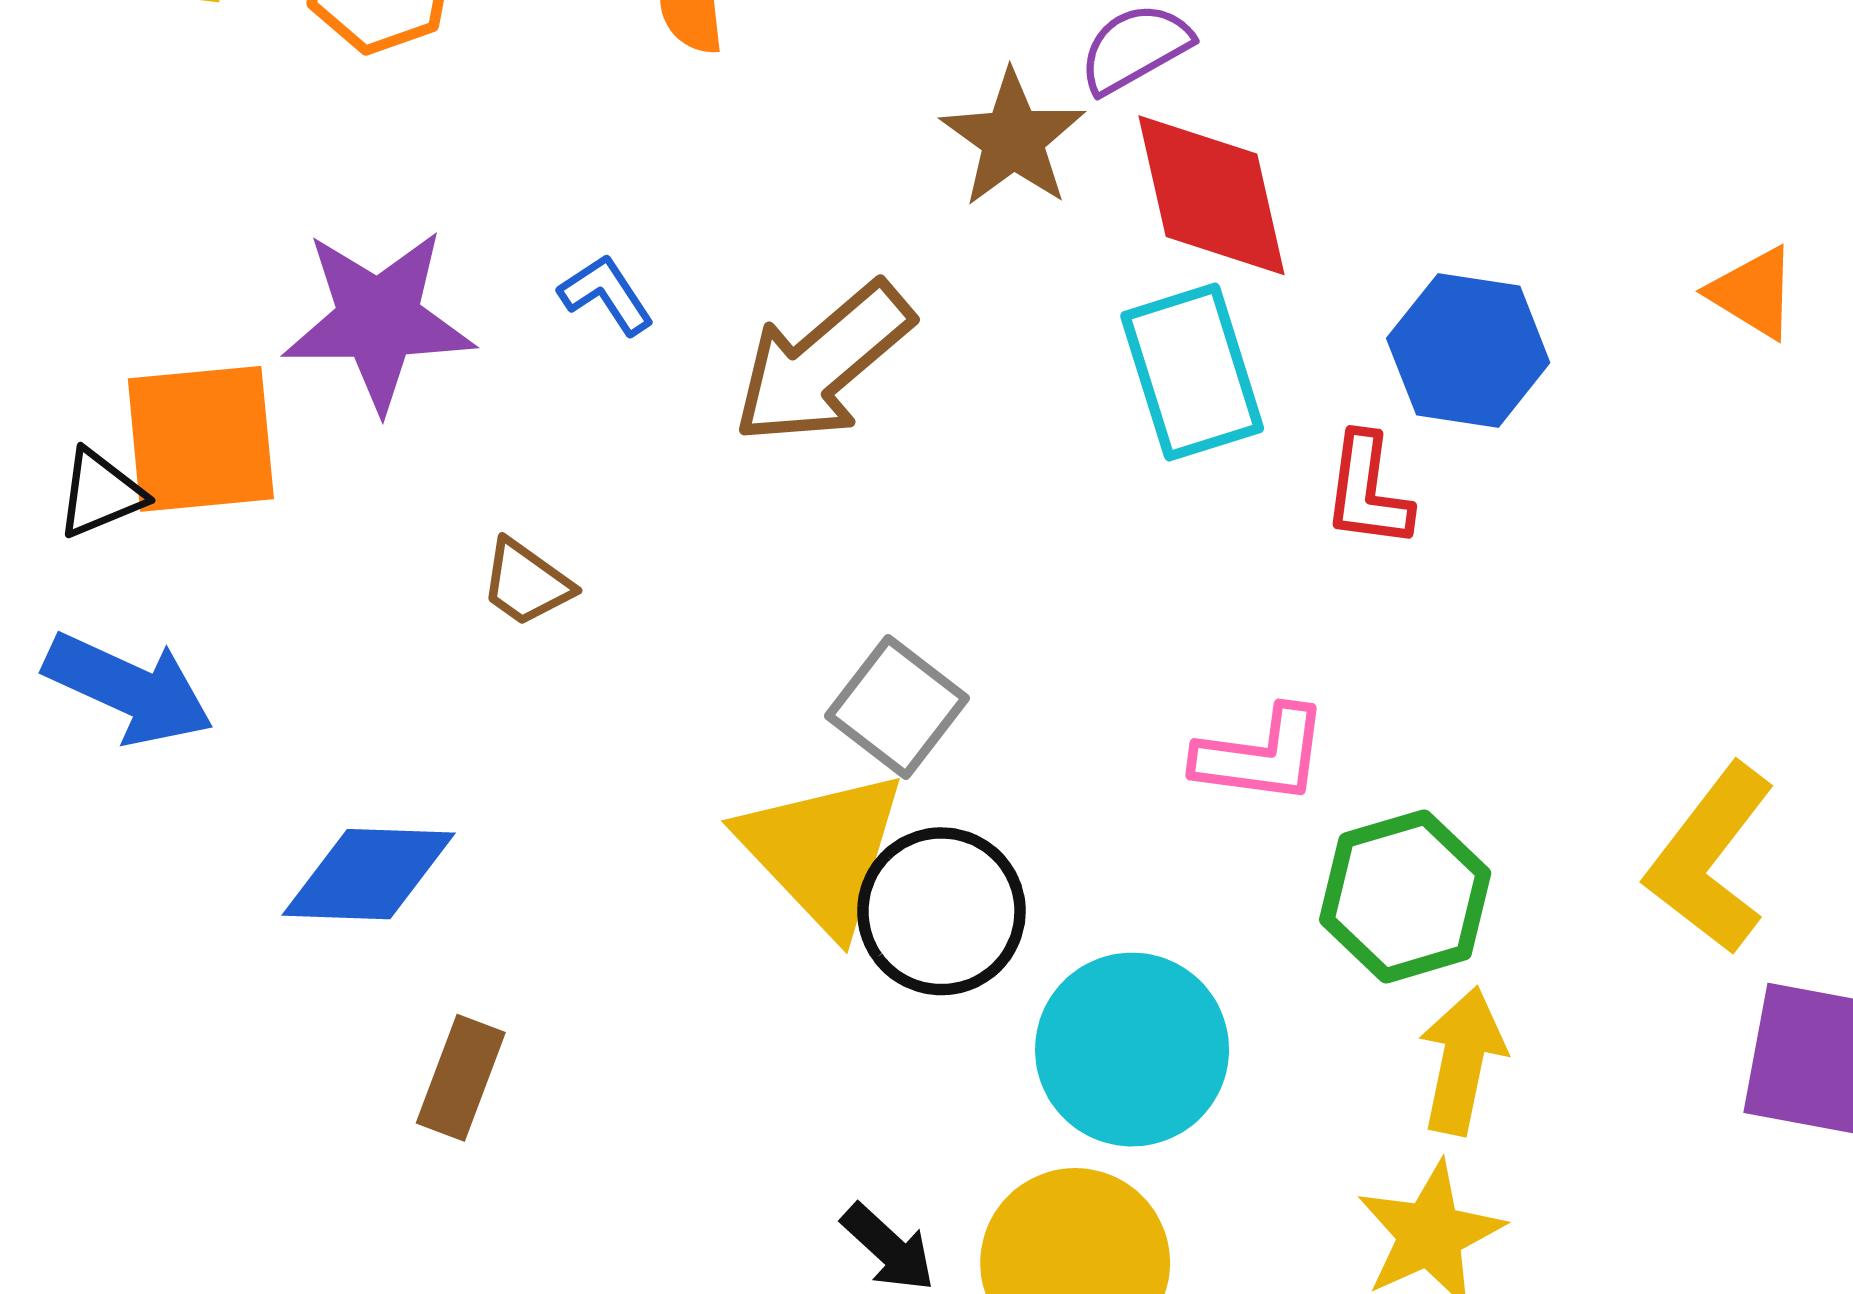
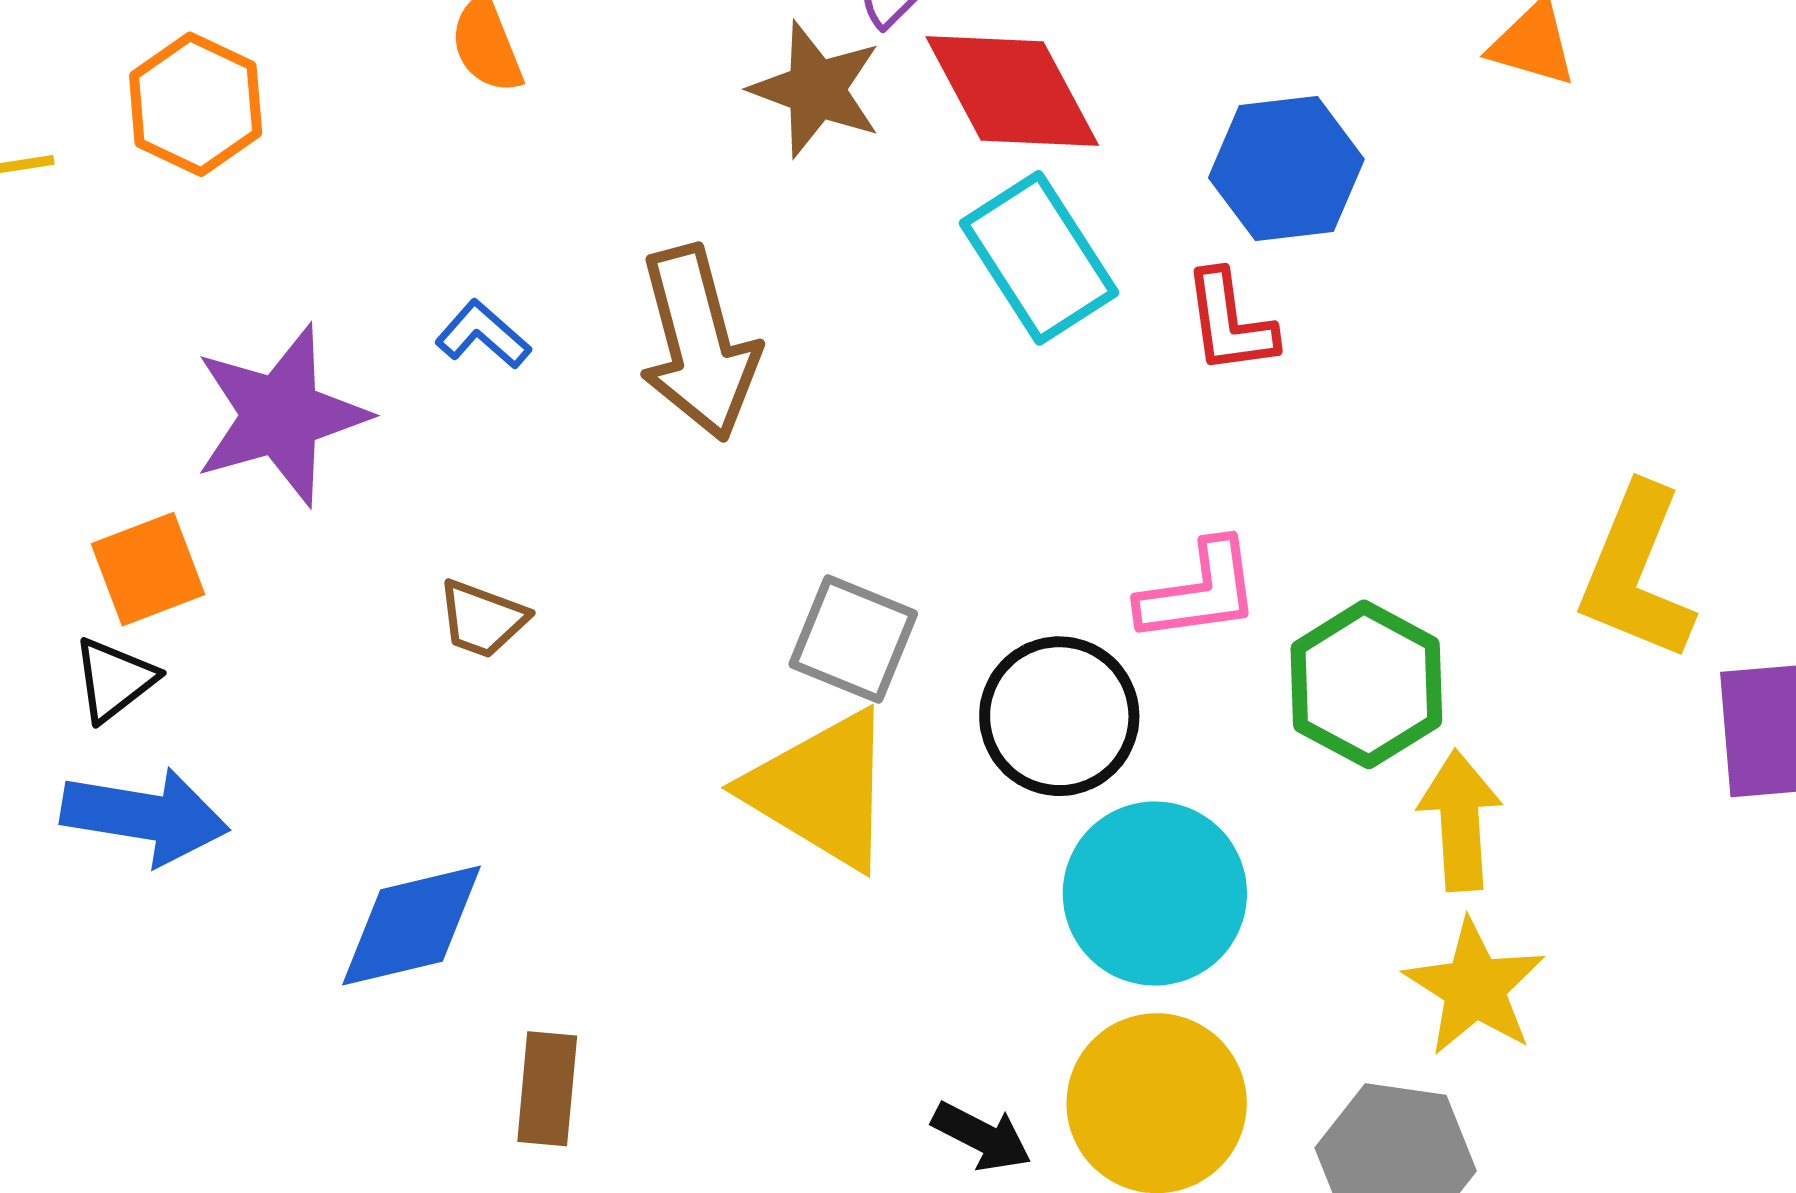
brown arrow: (823, 363) -> (699, 343), turned -49
orange square: (201, 439) -> (148, 569), size x0.7
black triangle: (100, 494) -> (114, 679), moved
black circle: (941, 911) -> (1059, 716), moved

